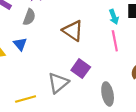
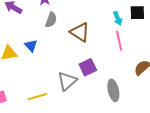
gray semicircle: (29, 17) -> (51, 20), moved
purple square: (81, 69) -> (88, 67), turned 30

